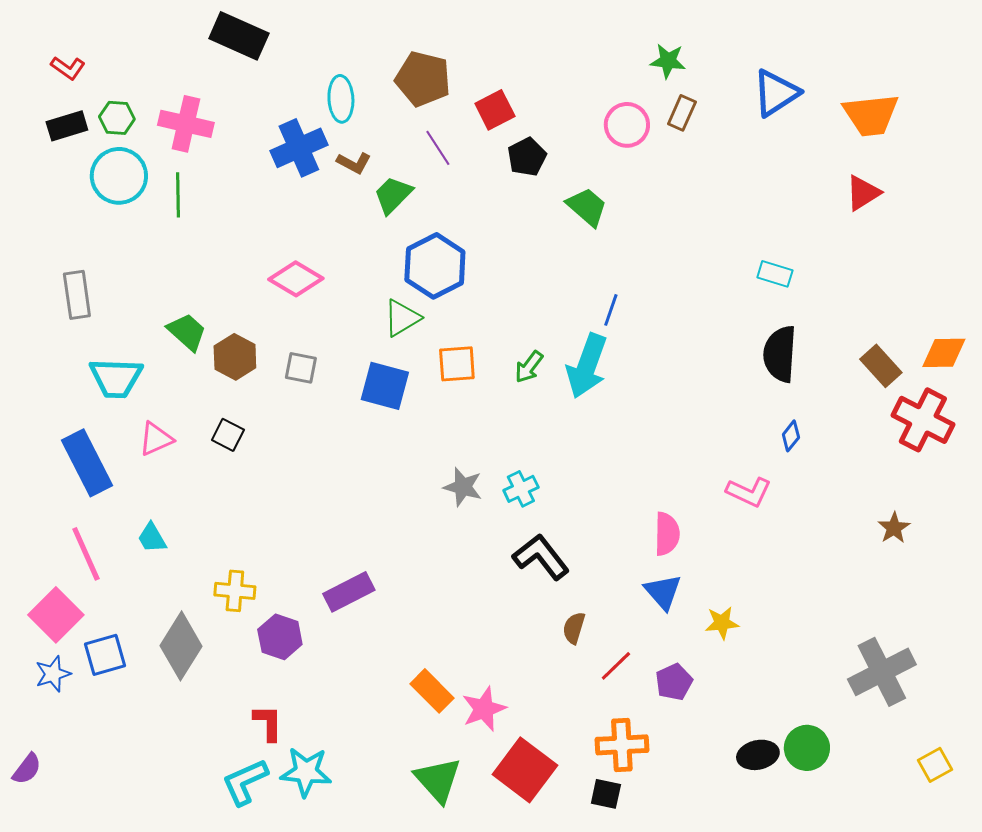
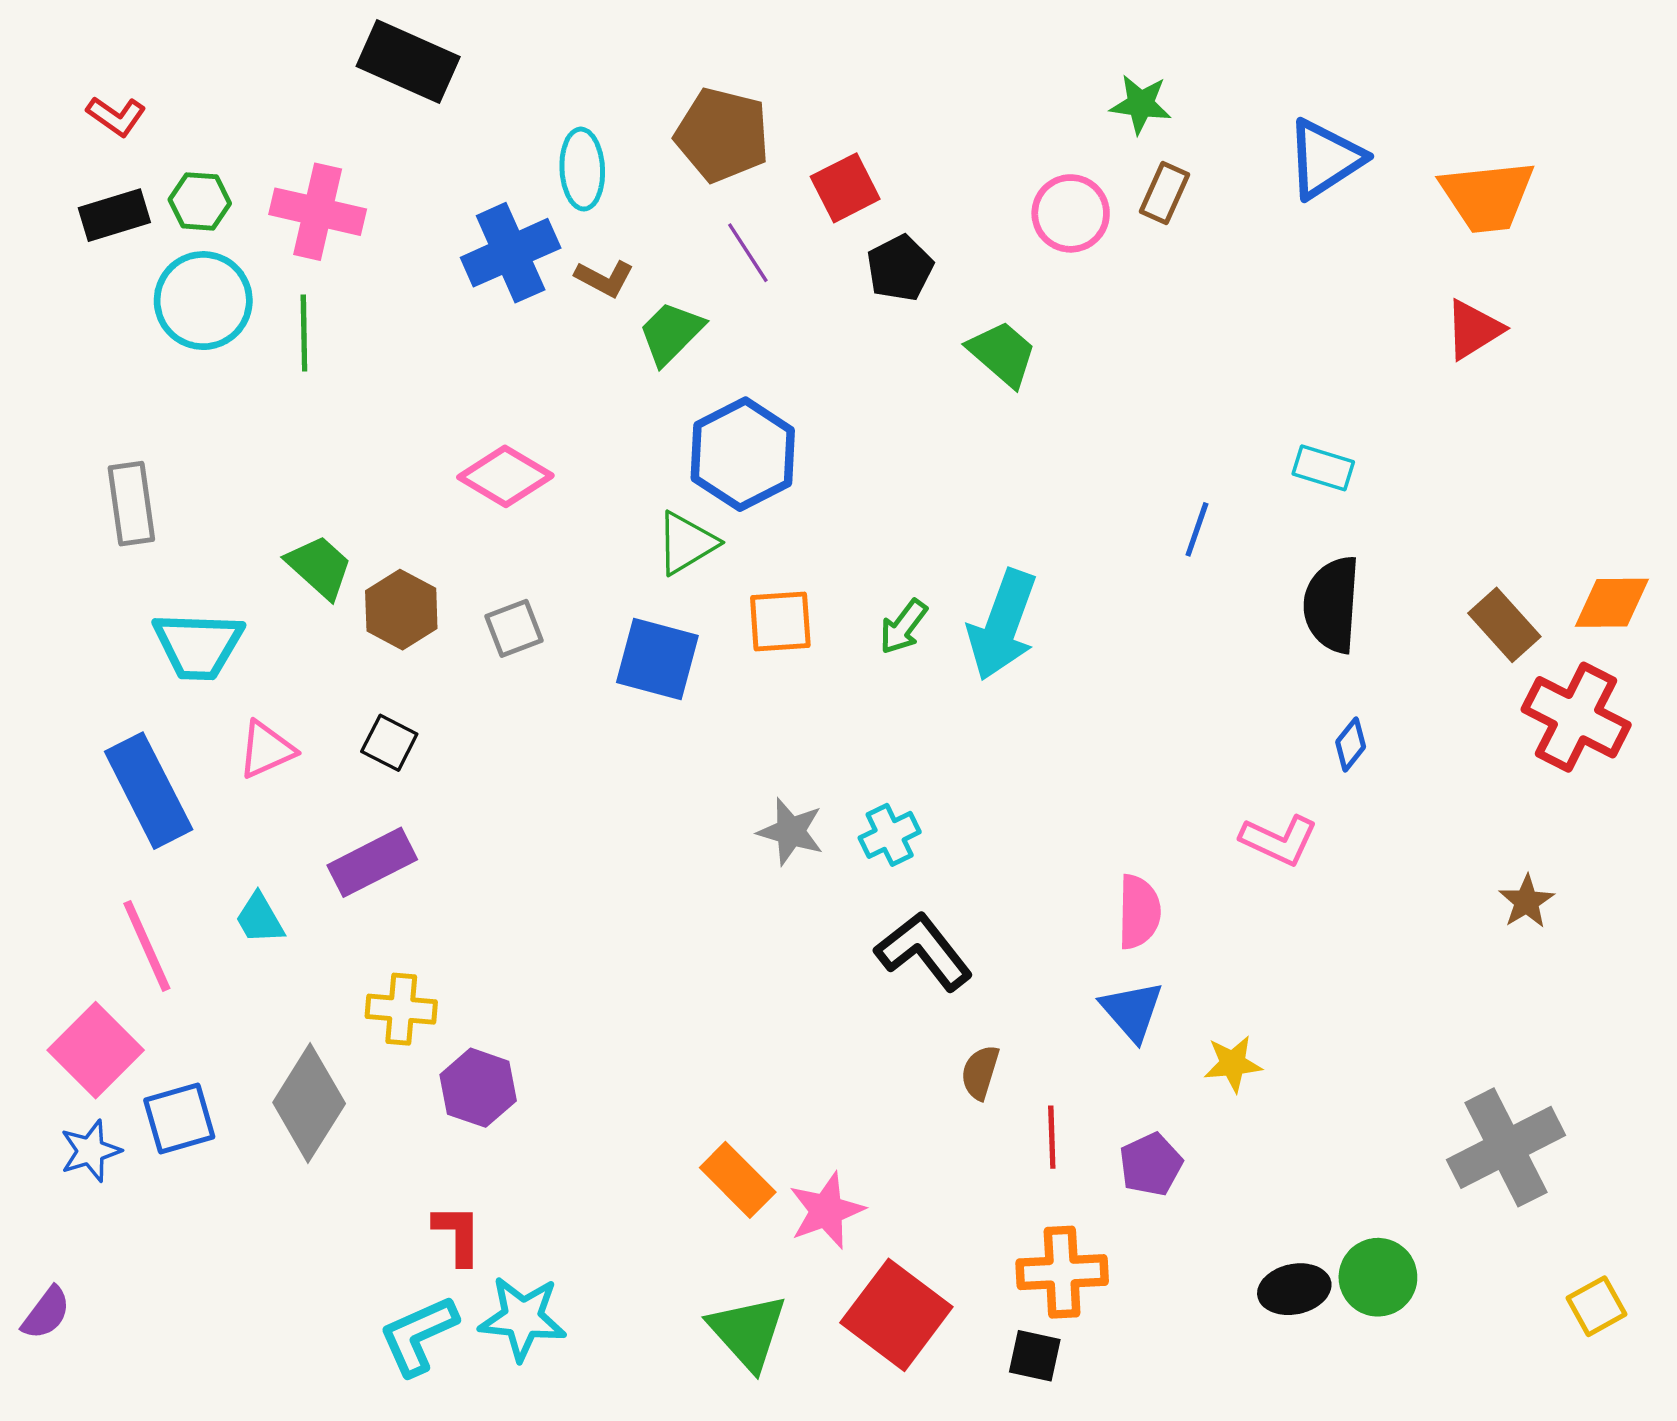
blue line: (611, 310) -> (1197, 529), moved
gray square: (301, 368) -> (514, 628), turned -32
purple rectangle: (349, 592) -> (372, 862), moved
red line: (616, 666) -> (1052, 1137), turned -48

